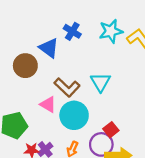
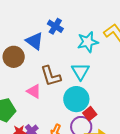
cyan star: (111, 31) -> (88, 42), moved
brown L-shape: (67, 87) -> (51, 76), turned 30
cyan circle: (74, 115) -> (76, 99), moved

